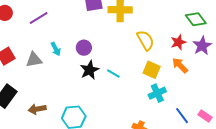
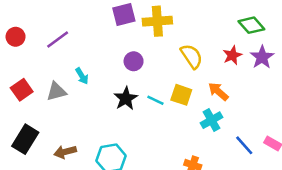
purple circle: (84, 48) -> (134, 61), moved
orange arrow: (180, 65) -> (218, 91), moved
yellow square: (152, 70) -> (181, 95), moved

